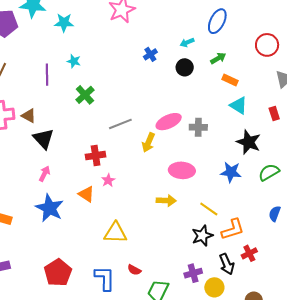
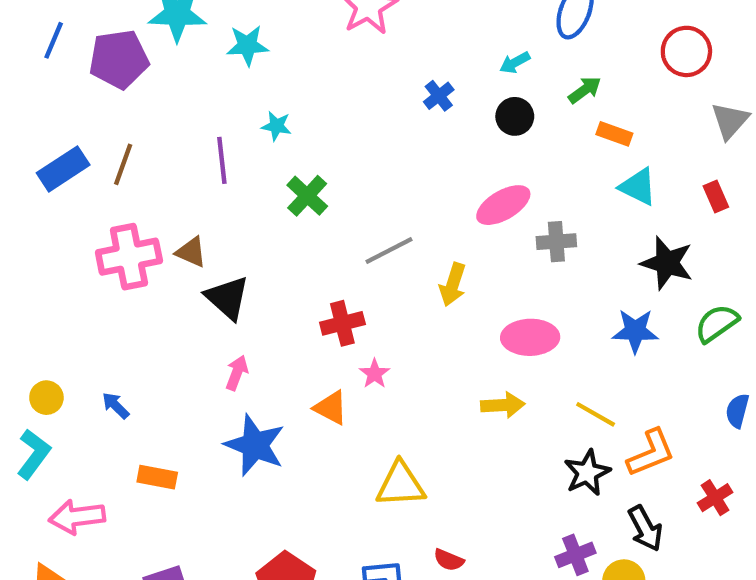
pink ellipse: (169, 122) -> (503, 205), moved
red cross: (249, 253) -> (715, 498), moved

